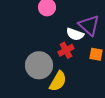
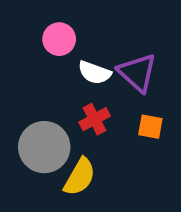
white semicircle: (75, 34) -> (95, 73), moved

